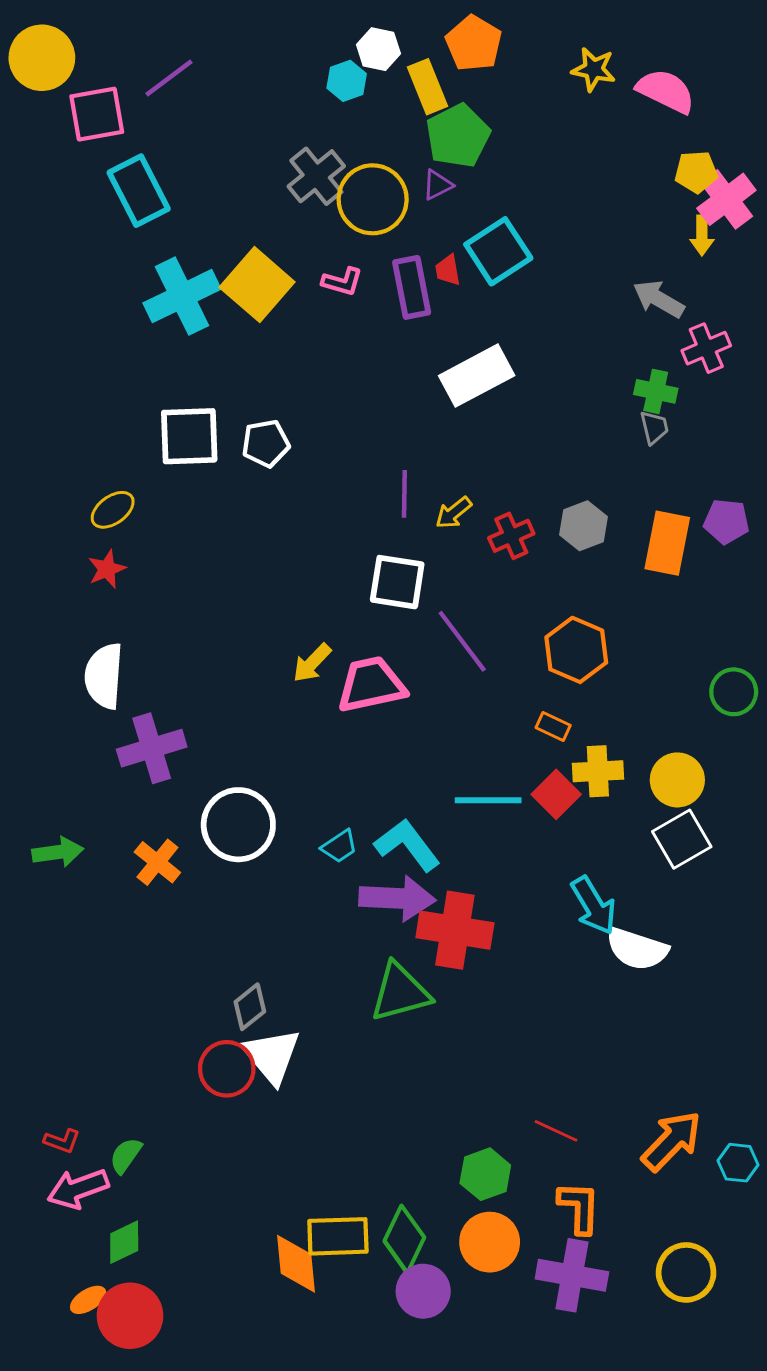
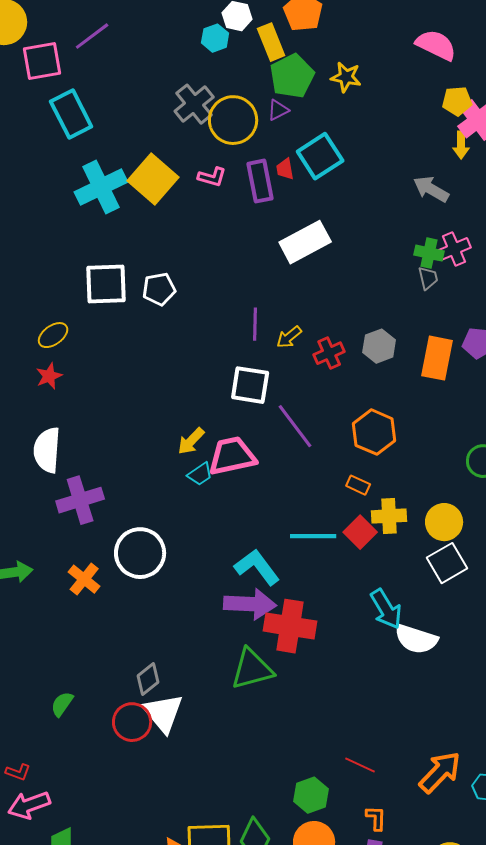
yellow star: (594, 69) -> (346, 77), moved
pink cross: (706, 348) -> (454, 249), moved
cyan trapezoid: (339, 846) -> (200, 474), moved
green semicircle: (126, 1155) -> (62, 704), moved
orange L-shape: (579, 1207) -> (376, 818), size x0.7

